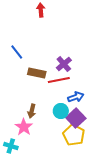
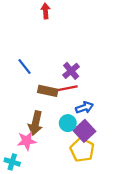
blue line: (17, 52) -> (24, 66), moved
brown rectangle: (37, 73) -> (48, 91), moved
brown arrow: (32, 111) -> (36, 123), size x1.5
pink star: (24, 127) -> (27, 141), turned 30

